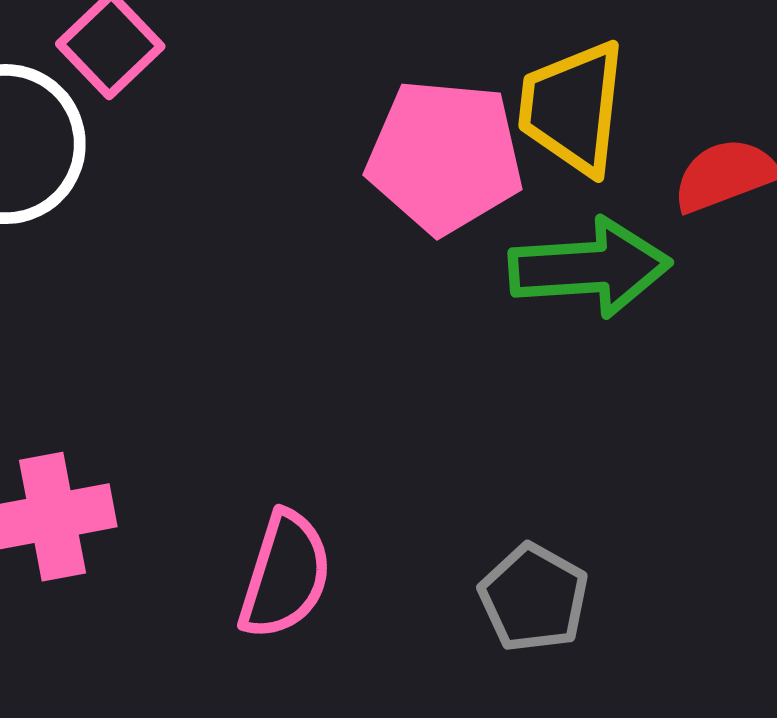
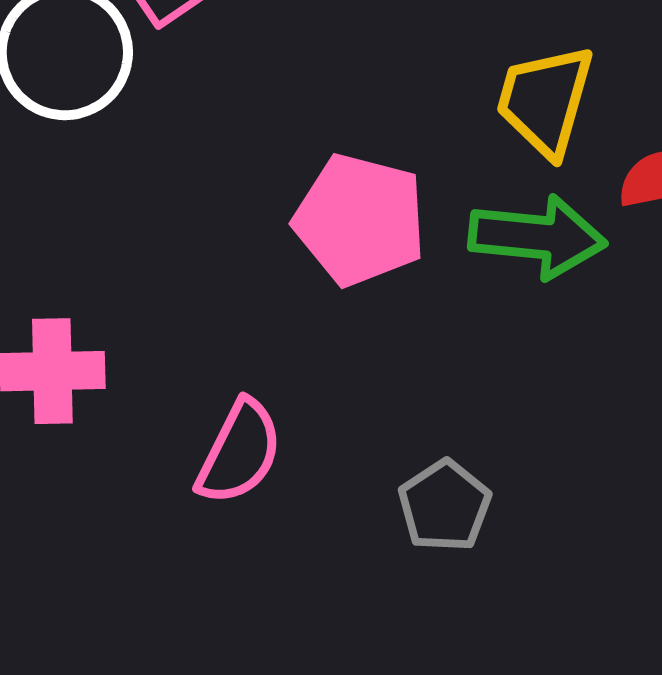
pink pentagon: (445, 156) -> (360, 220), moved

